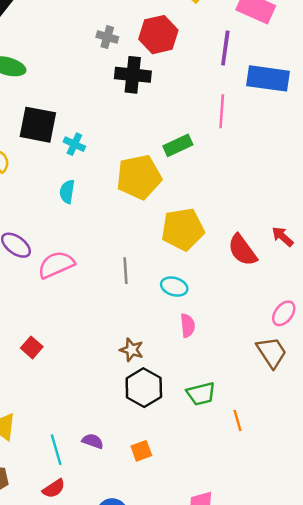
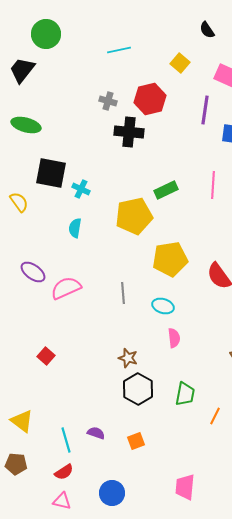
pink line: (222, 111) -> (213, 185), moved
green trapezoid: (201, 394) -> (185, 394), turned -65
orange line: (238, 420) -> (215, 416), turned 42

